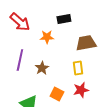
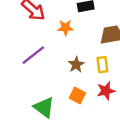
purple line: (20, 60) -> (33, 55), turned 40
brown star: (42, 68) -> (76, 65), moved

